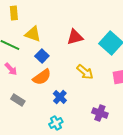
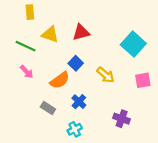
red triangle: (75, 37) -> (81, 32), moved
blue square: (42, 56) -> (76, 63), moved
gray rectangle: (18, 100) -> (48, 108), moved

